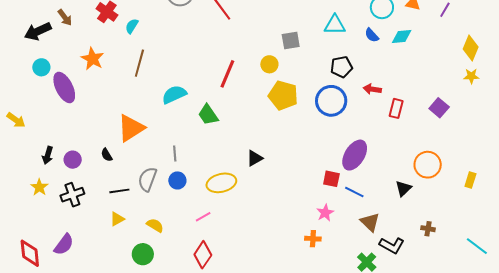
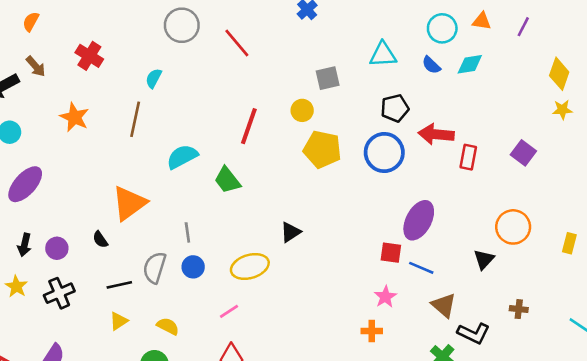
cyan semicircle: (132, 26) -> (154, 78), moved
purple ellipse: (64, 88) -> (25, 184), moved, turned 72
red arrow: (372, 89) -> (436, 134), size x1.5

